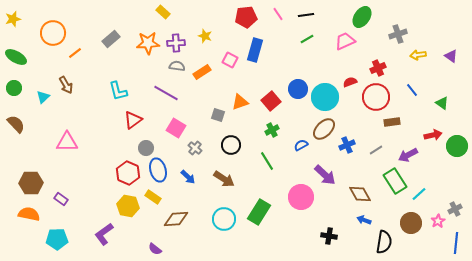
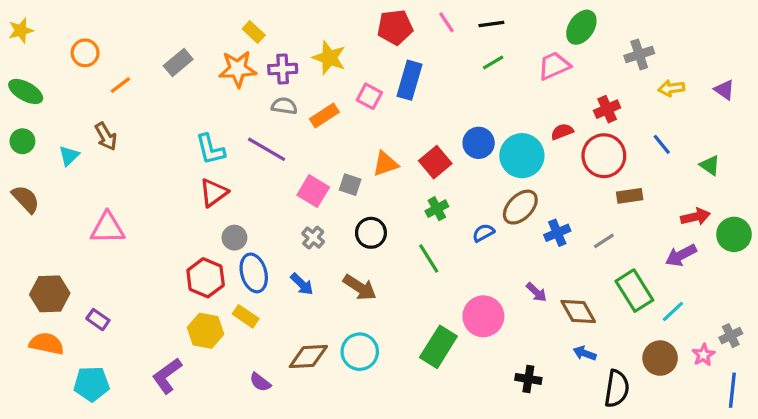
yellow rectangle: (163, 12) -> (254, 32), moved
orange circle: (53, 33) -> (85, 53), size x0.7
yellow star: (205, 36) -> (329, 58), size x1.5
cyan L-shape: (118, 91) -> (210, 149), moved
pink square: (176, 128) -> (313, 191), moved
purple arrow: (408, 155) -> (681, 255), moved
purple arrow: (325, 175) -> (536, 292), moved, size x0.6
green rectangle: (259, 212) -> (438, 347), moved
brown diamond: (176, 219) -> (308, 356), moved
purple semicircle: (155, 249) -> (260, 382), moved

